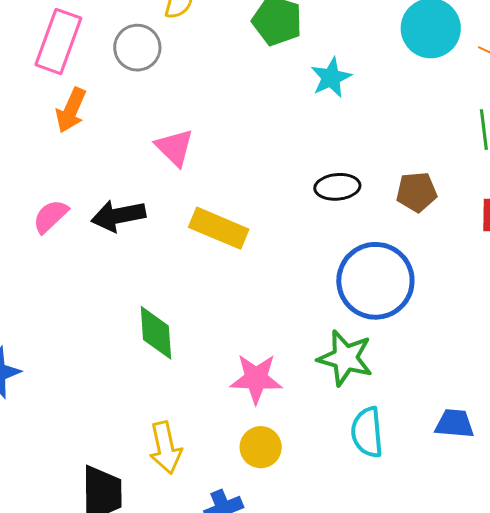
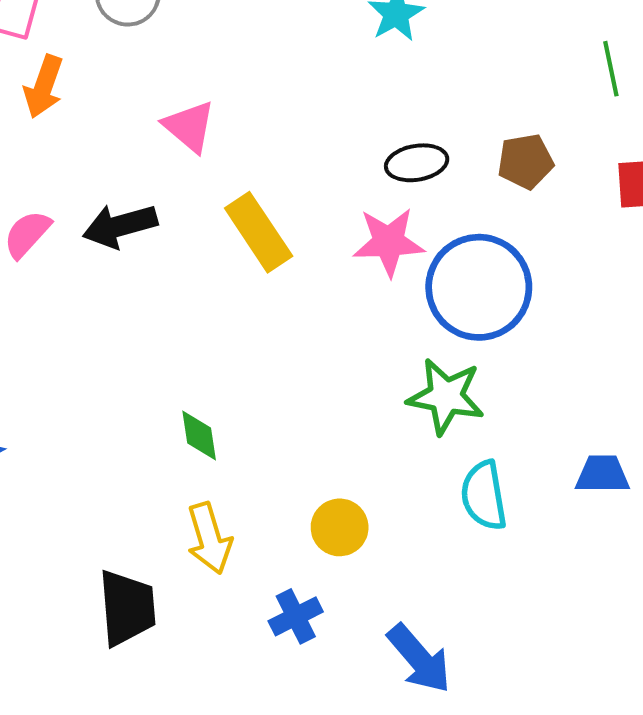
yellow rectangle: (219, 228) -> (259, 232), turned 38
green diamond: (156, 333) -> (199, 436), moved, size x0.7
pink star: (256, 379) -> (389, 242), moved

